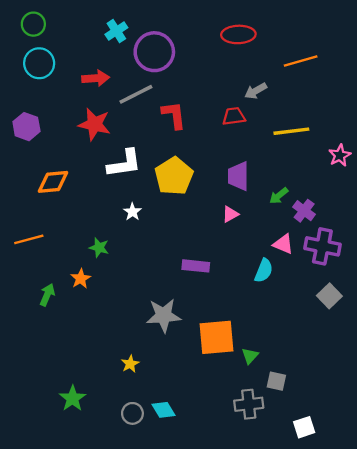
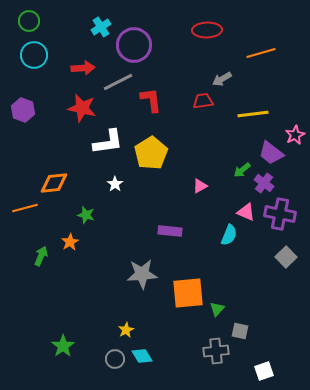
purple trapezoid: (238, 176) -> (271, 153), moved, turned -52
orange diamond: (53, 182) -> (54, 183), moved
yellow star: (130, 364) -> (126, 330), moved

